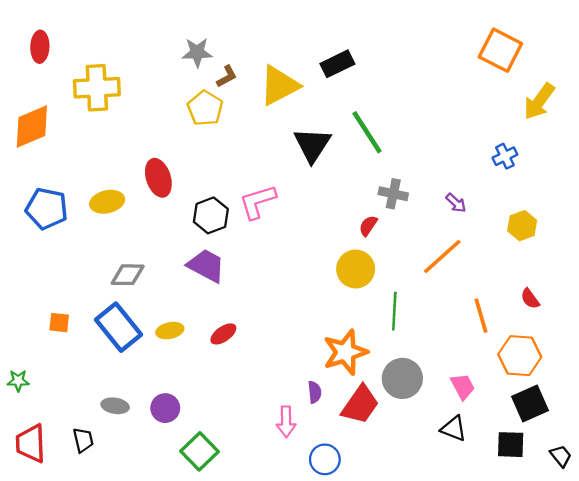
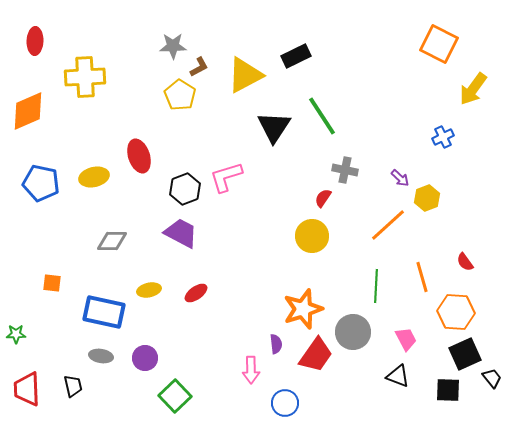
yellow hexagon: (522, 226) -> (427, 198), moved
green line: (394, 311) -> (376, 286), moved
blue rectangle: (119, 327) -> (104, 312), moved, turned -39
black trapezoid: (561, 456) -> (492, 378), moved

